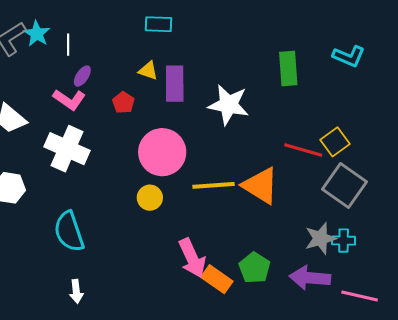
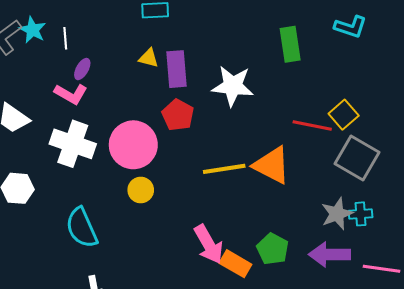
red pentagon: (123, 103) -> (178, 115), moved, size x1.4
pink circle: (162, 152) -> (133, 145), moved
yellow circle: (150, 198) -> (141, 190), moved

